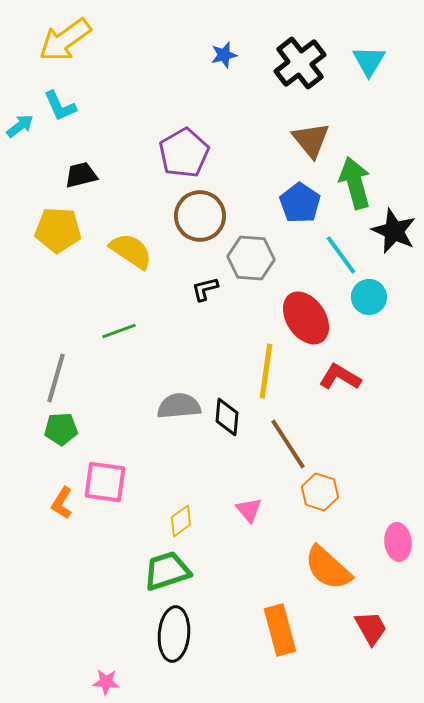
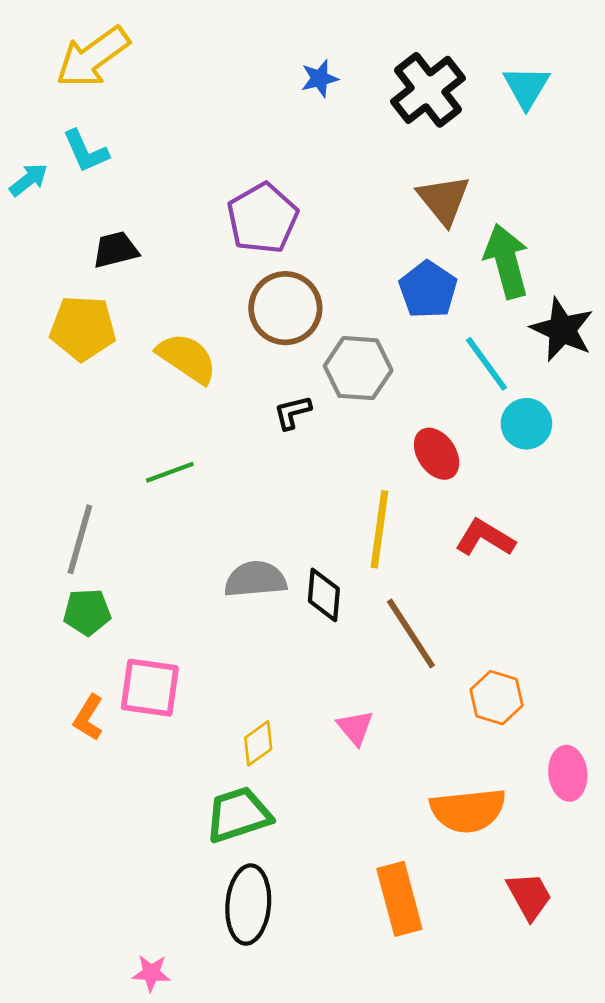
red ellipse: (306, 318) -> (437, 454), size x0.7
orange hexagon: (320, 492) -> (496, 698), moved
orange semicircle: (328, 568) -> (468, 810), turned -48

